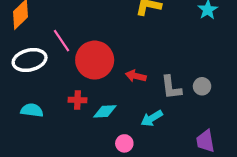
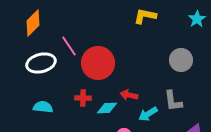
red arrow: (136, 76) -> (129, 95), moved
gray circle: (202, 86) -> (181, 60), moved, size x1.5
gray L-shape: (171, 87) -> (173, 101), moved

